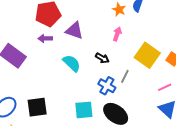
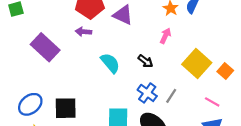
purple triangle: (74, 31) -> (123, 15), moved
gray line: (125, 76) -> (171, 96), moved
pink line: (165, 87) -> (212, 102), turned 48

